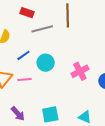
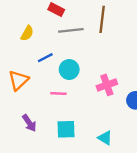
pink line: (25, 79) -> (58, 94), moved

